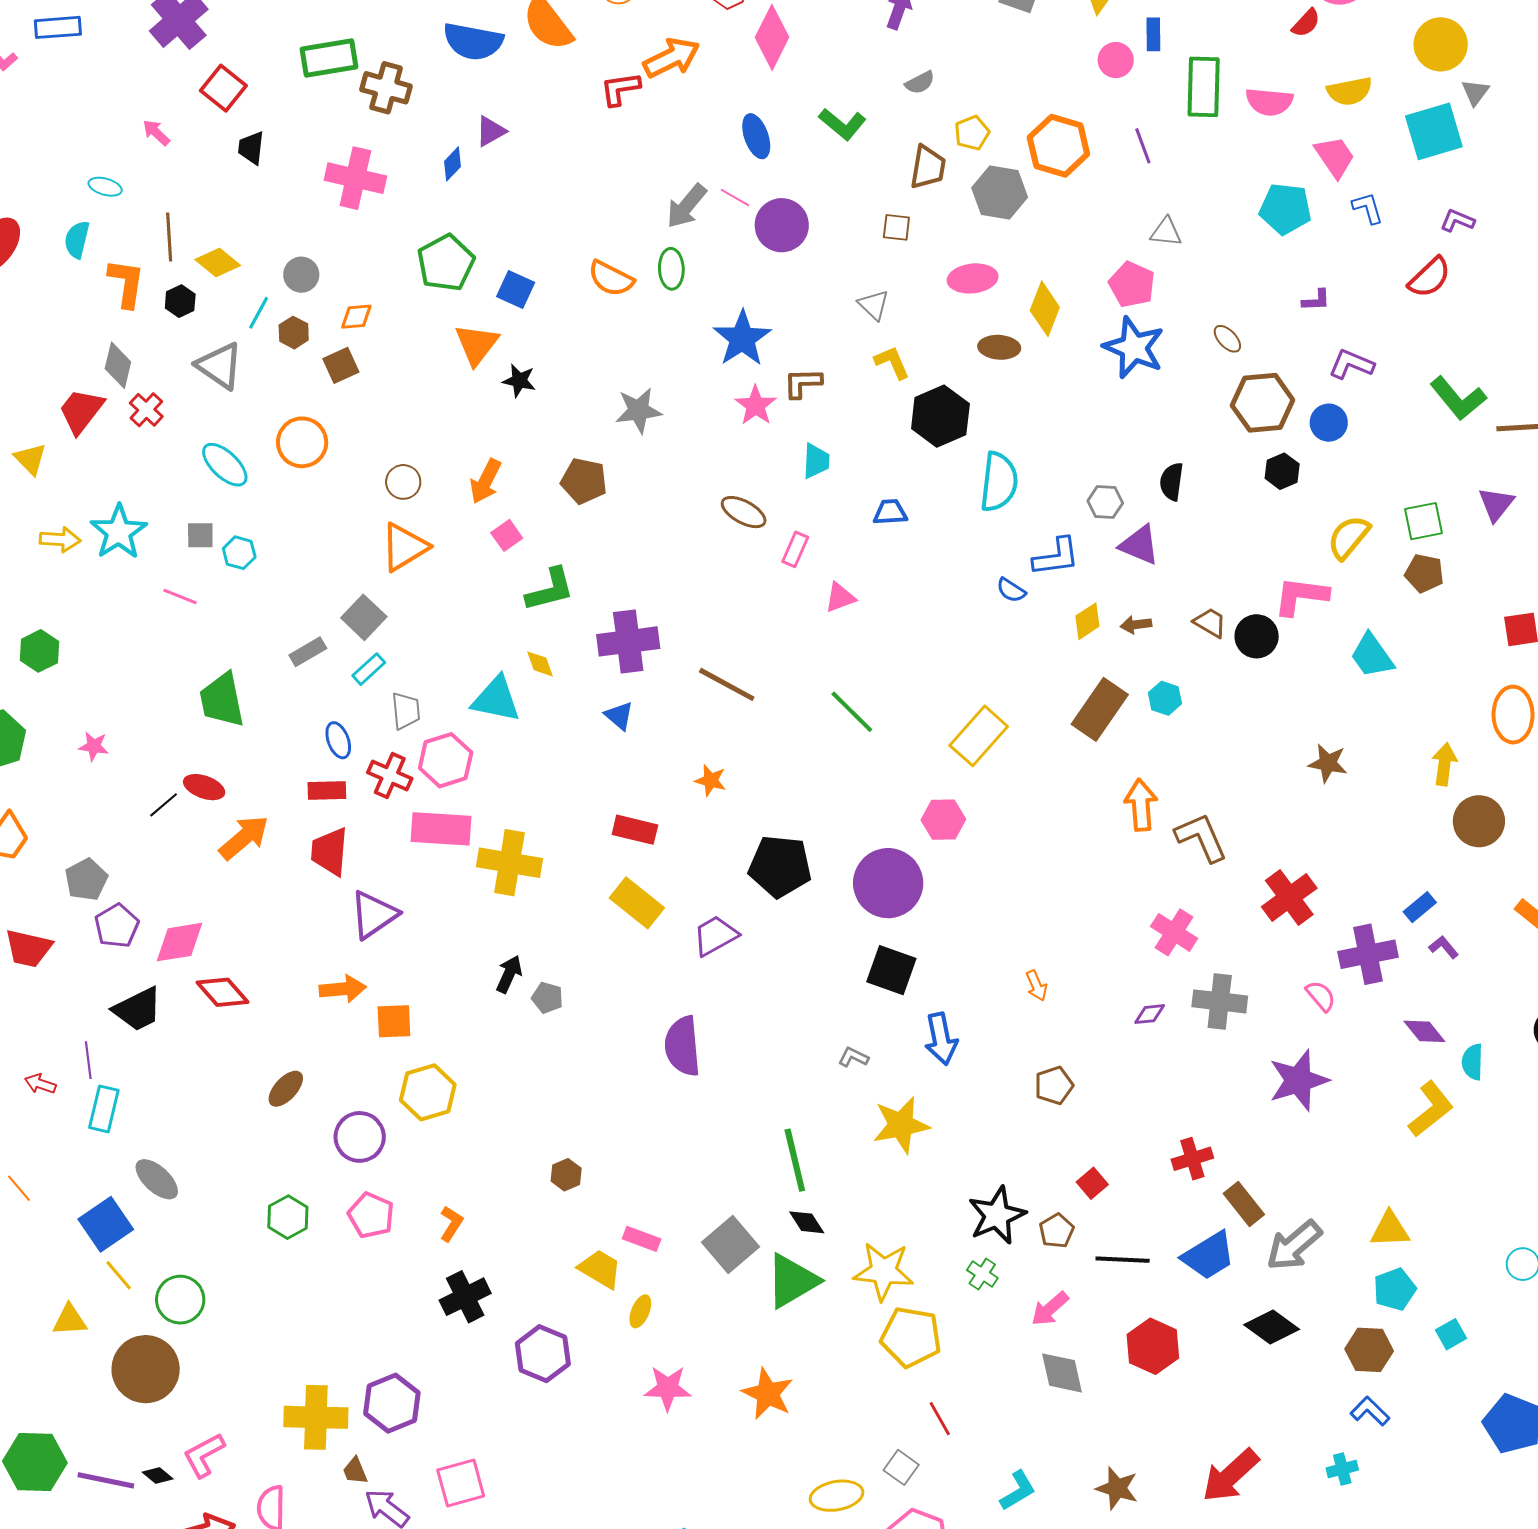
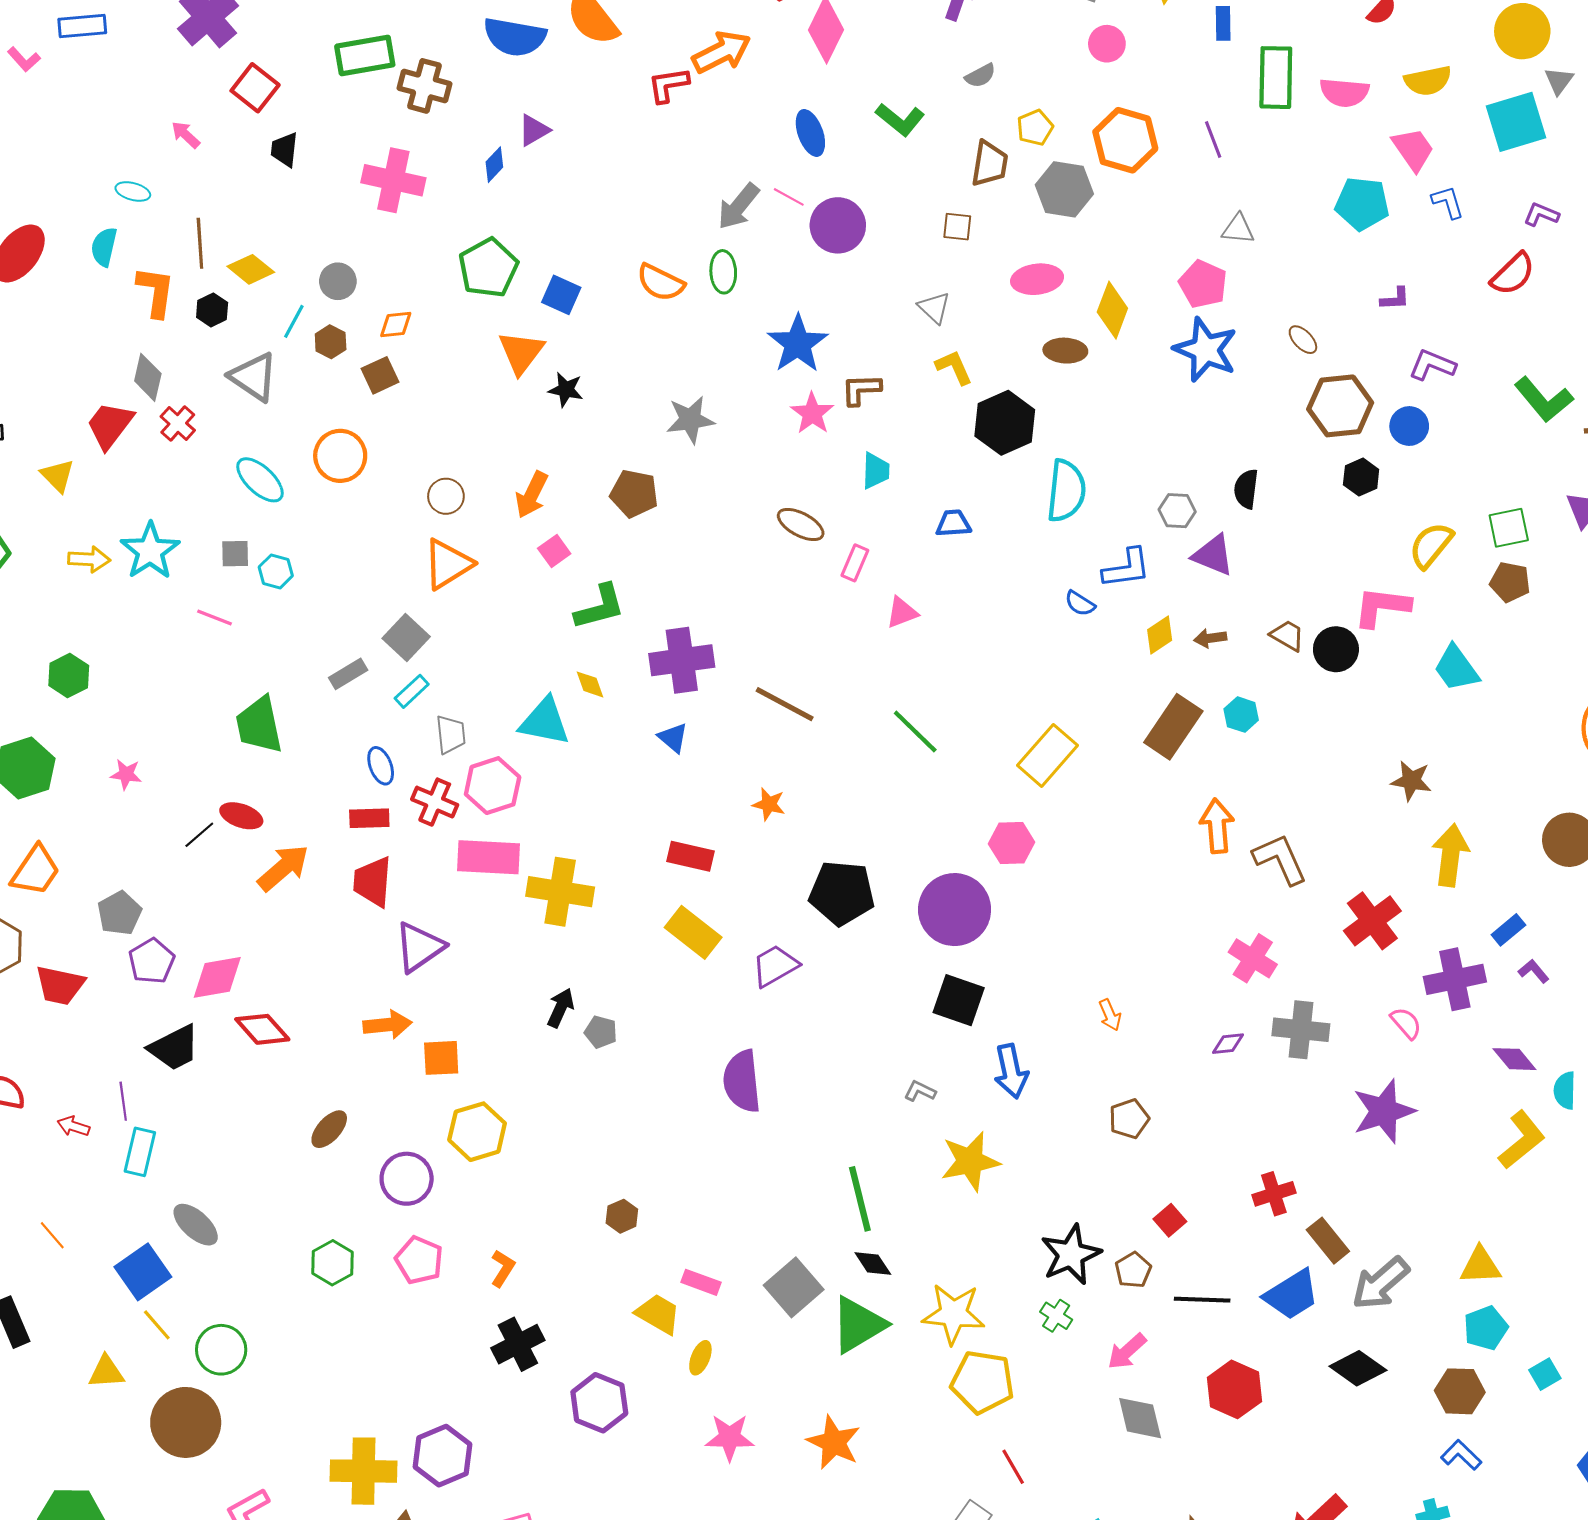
pink circle: (1116, 60) -> (1107, 44), moved
yellow arrow: (1444, 764) -> (1450, 855), moved, size x1.4

